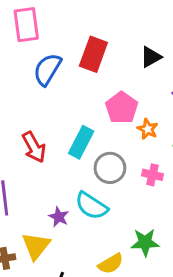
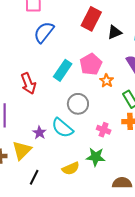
red rectangle: (93, 54) -> (91, 19), moved
cyan rectangle: (81, 142) -> (63, 70), moved
pink cross: (153, 175) -> (104, 130), moved

